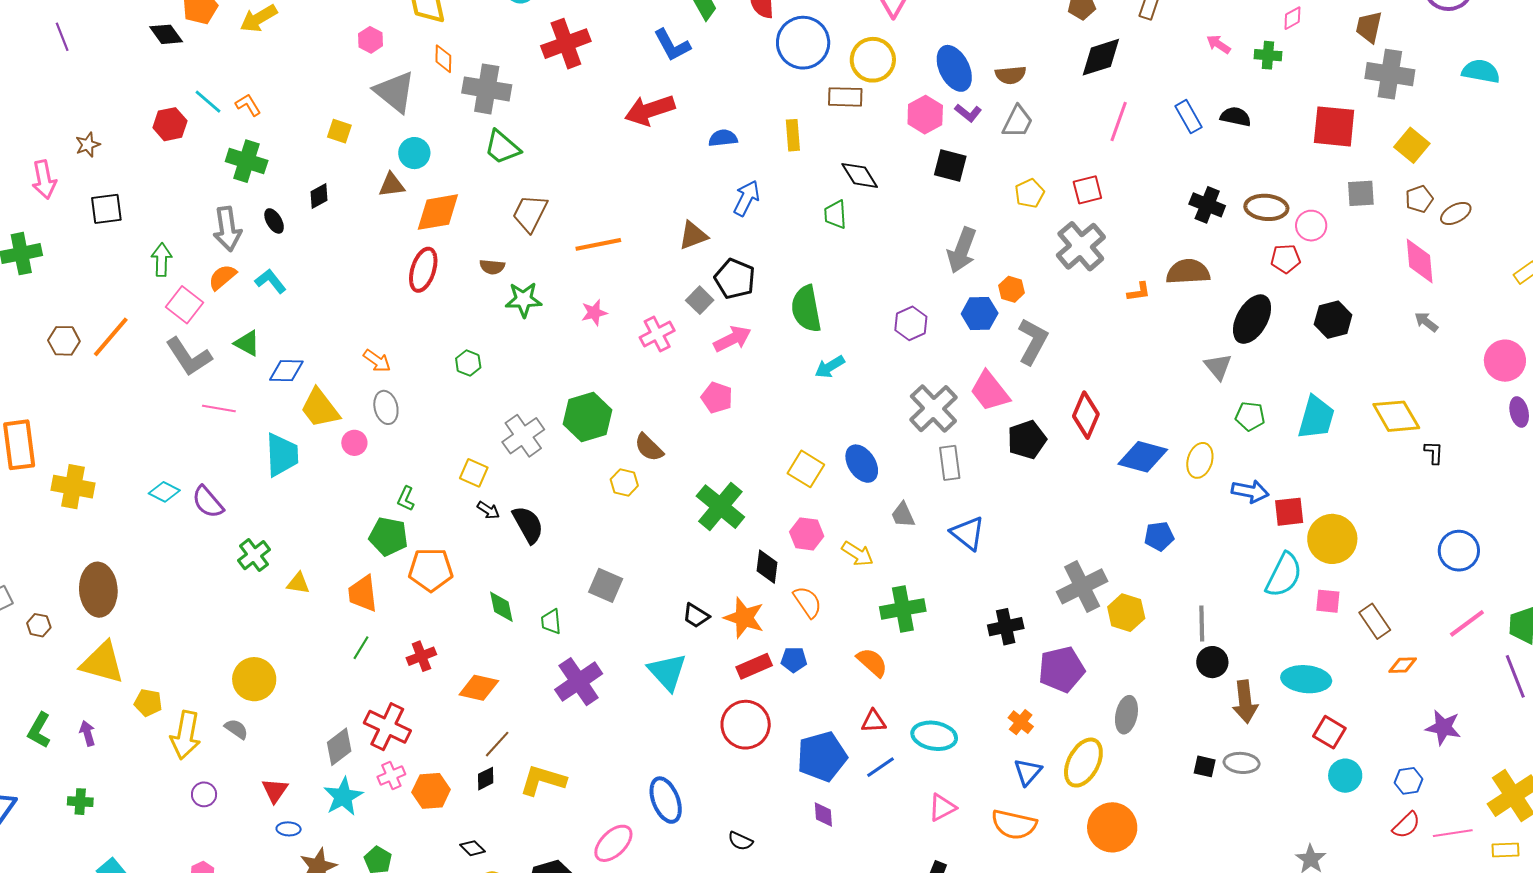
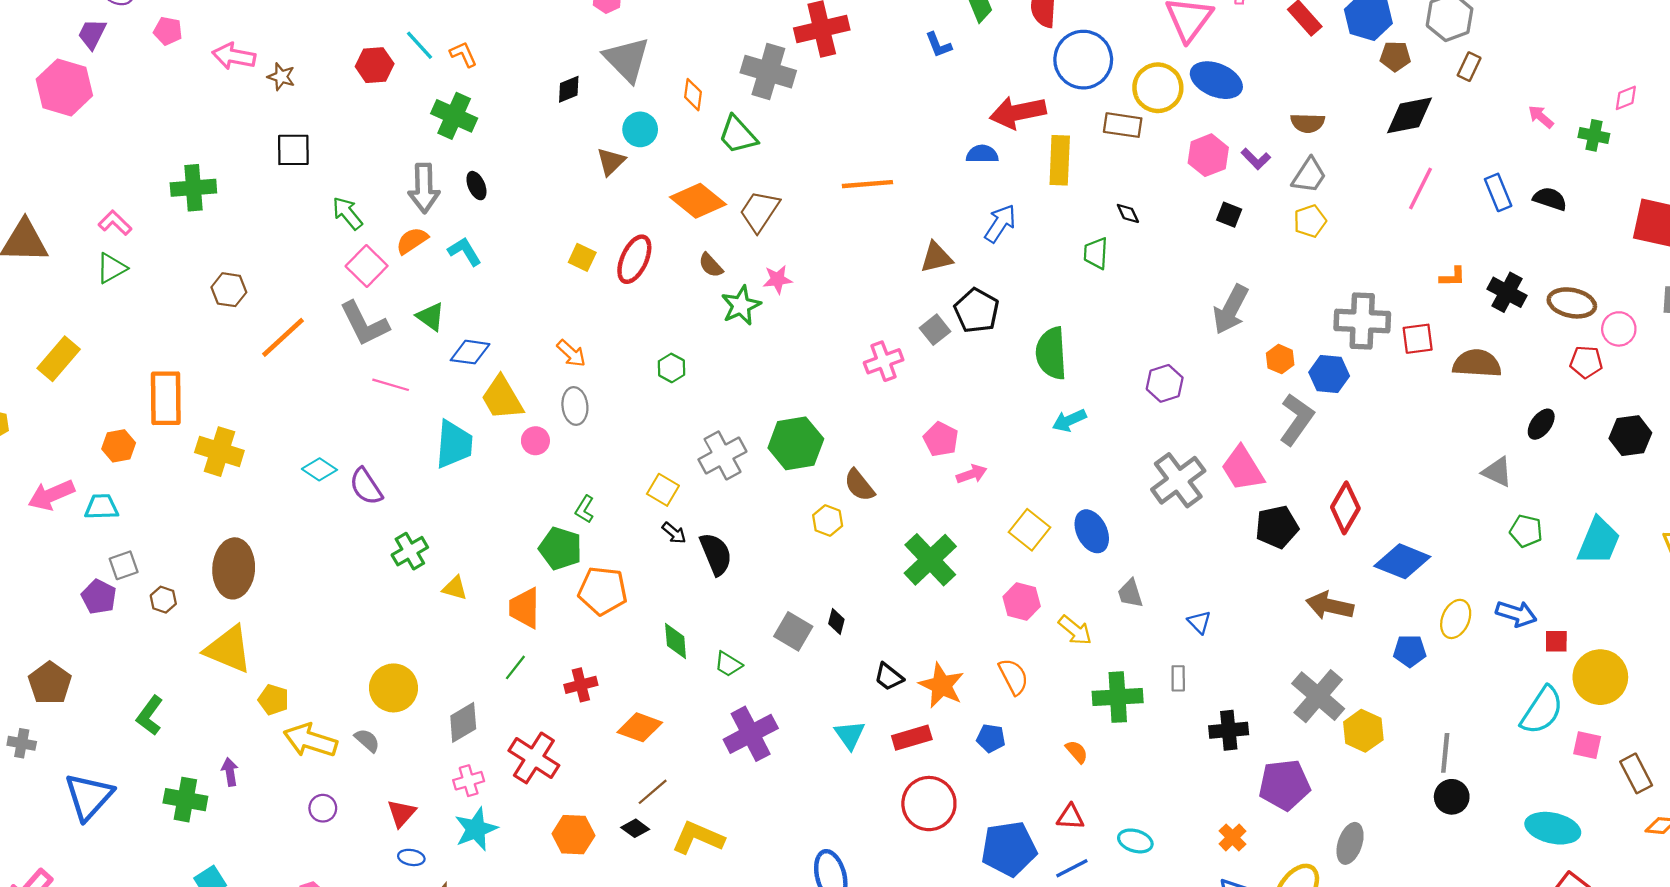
blue L-shape: (672, 45) -> (939, 45), size x0.7
orange diamond: (443, 59) -> (693, 95), moved
blue ellipse: (954, 68) -> (1216, 80), moved, turned -48
gray cross: (487, 89) -> (768, 72), moved
red arrow: (650, 110) -> (1018, 112), moved
yellow square: (339, 131) -> (582, 257), moved
yellow rectangle: (793, 135) -> (1060, 160), size x1.4
brown star: (88, 145) -> (281, 77), turned 30
black square: (950, 166) -> (1229, 215), size x0.7
black diamond: (860, 175) -> (1128, 213), size x0.6
pink arrow: (44, 180) -> (234, 56), moved, turned 105
brown triangle: (392, 185) -> (611, 162), turned -44
red square: (1087, 190) -> (1418, 339), moved
yellow pentagon: (1030, 193) -> (1310, 221), moved
black diamond: (319, 196) -> (569, 89), moved
orange diamond: (438, 212) -> (698, 201), moved, turned 42
orange line: (598, 244) -> (867, 184), moved
gray cross: (1081, 246) -> (1362, 321), turned 36
green arrow: (162, 260) -> (347, 213), turned -48
brown semicircle: (492, 267) -> (711, 265), turned 35
orange L-shape: (1139, 292) -> (1453, 277), moved
green star: (524, 300) -> (741, 305), turned -30
pink star: (594, 313) -> (778, 279), moved
blue hexagon: (980, 314) -> (1329, 374), moved
black ellipse: (1252, 319) -> (1541, 424), size x0.6
orange line: (111, 337) -> (283, 337), moved
pink arrow: (732, 339) -> (972, 474), moved, size x0.7
gray triangle: (1218, 367) -> (1497, 472), turned -32
yellow ellipse: (1200, 460) -> (1456, 619), moved
gray rectangle: (950, 463) -> (1178, 678), moved, size x0.7
red square: (1289, 512) -> (1556, 641), size x0.7
blue triangle: (968, 533) -> (1199, 622), size x0.6
black diamond: (767, 567) -> (836, 621), moved, size x0.7
gray cross: (1082, 586) -> (1318, 696), turned -30
green trapezoid: (551, 622) -> (728, 664), turned -60
orange semicircle: (872, 662) -> (1077, 752), size x0.7
red rectangle: (754, 666) -> (912, 738), moved
cyan triangle: (667, 672) -> (850, 735), size x0.7
brown arrow: (1245, 702) -> (1330, 606), moved, turned 102
purple arrow: (87, 733) -> (230, 772), moved
yellow arrow: (186, 735) -> (310, 740), turned 90
cyan ellipse: (934, 736) -> (1135, 841), size x0.7
gray diamond: (339, 747) -> (463, 722), moved
pink cross: (391, 776) -> (469, 781), moved
black diamond: (486, 779) -> (635, 828), turned 55
green cross: (80, 802) -> (185, 800), size x1.5

